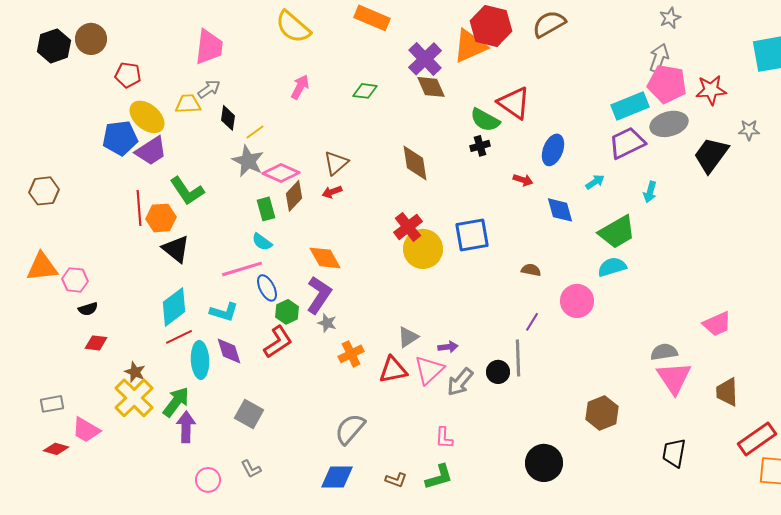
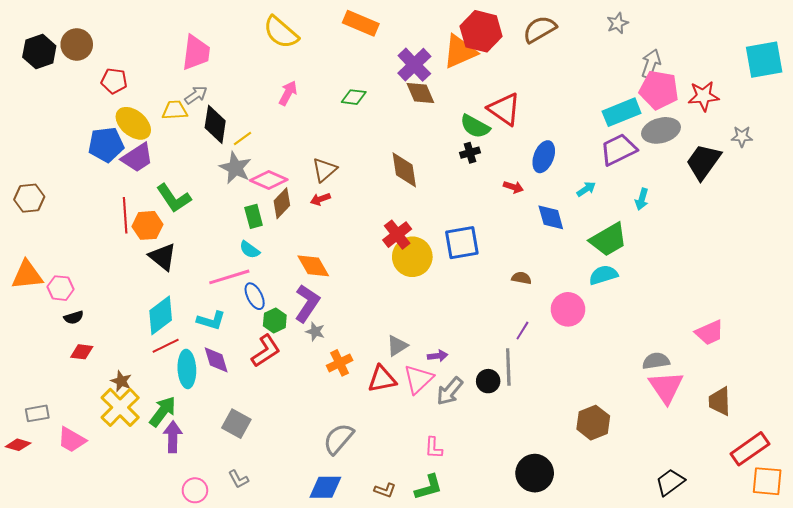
gray star: (670, 18) -> (618, 23), moved
black diamond: (228, 118) -> (215, 124), size x1.5
red diamond: (56, 449) -> (18, 445), moved
black trapezoid: (674, 453) -> (670, 482), moved, turned 44

